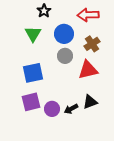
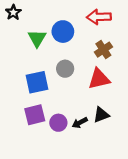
black star: (44, 11) -> (13, 12), moved
blue circle: (64, 34) -> (63, 32), moved
gray circle: (65, 56) -> (65, 69), moved

